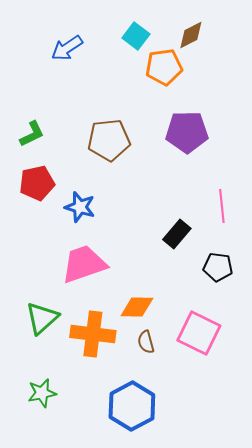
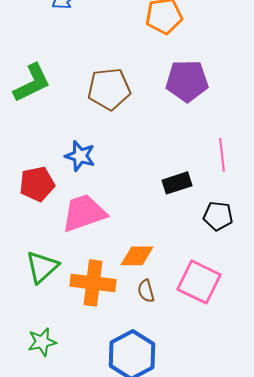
green L-shape: (32, 134) -> (32, 83), size x1.5
red pentagon: (37, 183) -> (37, 184), moved
black rectangle: (177, 234) -> (177, 183), turned 32

